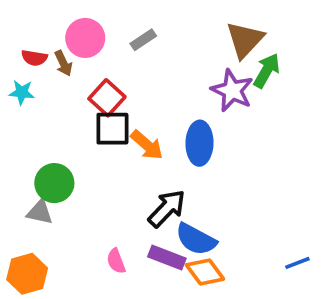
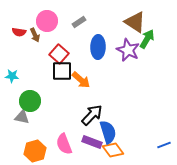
brown triangle: (245, 40) -> (135, 22), turned -40
cyan star: (22, 92) -> (12, 76), moved
blue ellipse: (200, 143) -> (98, 47), moved
blue semicircle: (196, 239) -> (108, 132), turned -135
pink semicircle: (116, 261) -> (64, 144), size x1.5
orange hexagon: (27, 274) -> (35, 151), moved

